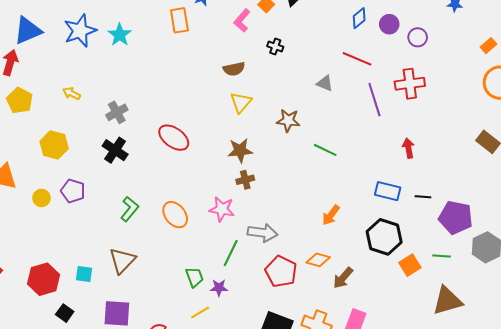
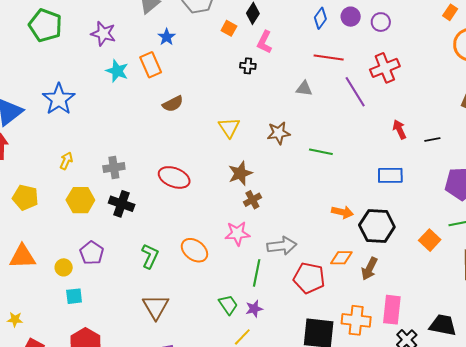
pink L-shape: (242, 21) -> (264, 42), moved
cyan star: (120, 35) -> (117, 71), moved
brown semicircle: (234, 69) -> (173, 104), moved
yellow arrow: (72, 93) -> (66, 161), turned 102
yellow pentagon: (20, 100) -> (25, 197), moved
gray cross: (117, 112) -> (114, 168), turned 35
yellow hexagon: (54, 145) -> (80, 200), moved
purple pentagon: (73, 191) -> (92, 253), turned 30
black line: (423, 197) -> (432, 140), moved
orange arrow: (331, 215) -> (342, 212), turned -100
black hexagon: (384, 237) -> (377, 226), moved
cyan square: (84, 274) -> (74, 296), moved

